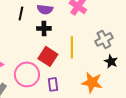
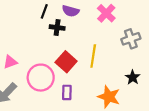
black cross: (44, 28) -> (57, 28), moved
gray cross: (104, 39) -> (131, 39), moved

